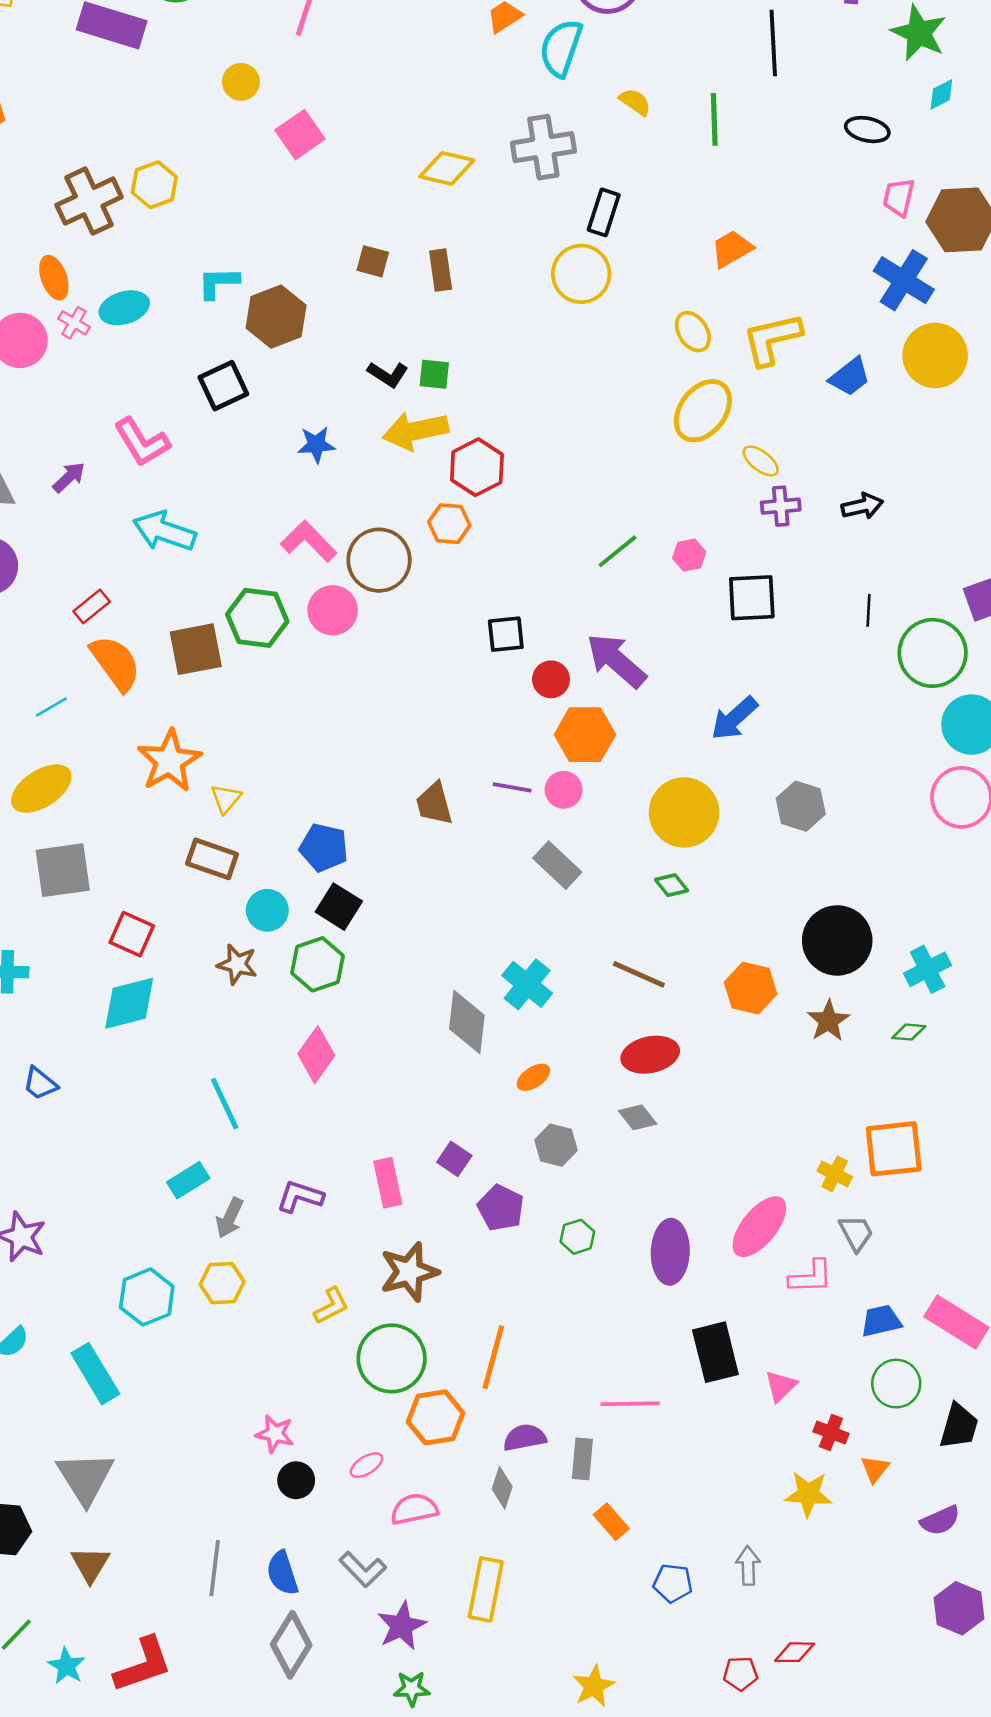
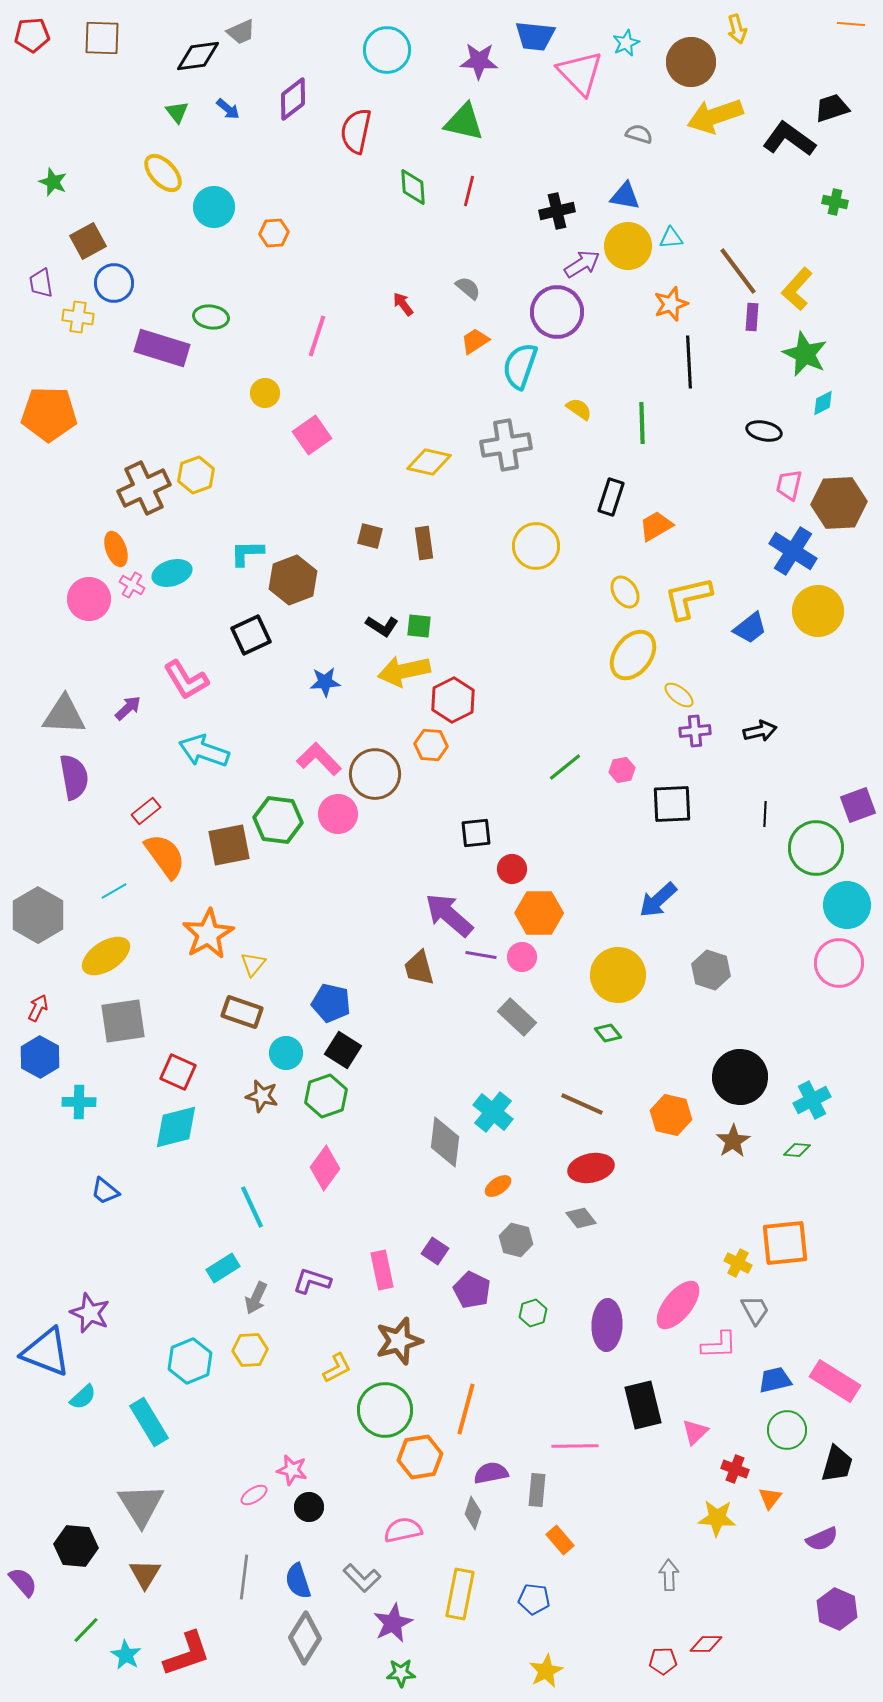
black rectangle: (604, 212) -> (611, 497), moved
purple arrow: (616, 661) -> (449, 915), moved
pink ellipse: (366, 1465) -> (254, 1495), moved
blue pentagon: (673, 1583) -> (534, 1599), moved

